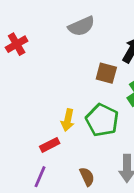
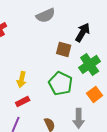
yellow arrow: (68, 120) -> (22, 79), moved

